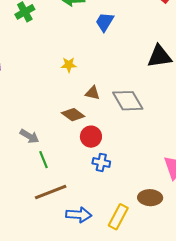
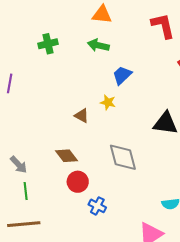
yellow star: (69, 65) -> (108, 102), moved
brown triangle: (93, 93) -> (82, 116), moved
blue cross: (101, 162) -> (97, 206), moved

